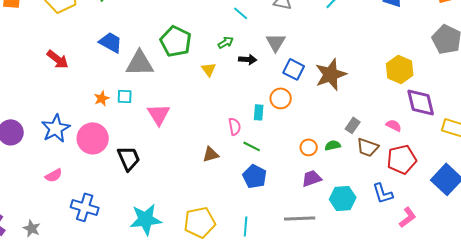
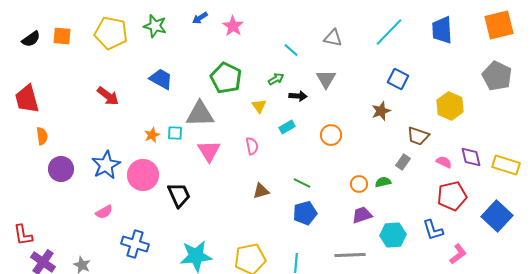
gray triangle: (140, 63) -> (200, 114), moved
blue square: (294, 69) -> (398, 79), moved
brown star: (331, 74) -> (381, 111), size x0.6
purple diamond: (421, 102) -> (471, 157), moved, size x0.7
cyan rectangle: (259, 112) -> (287, 127), moved, turned 56
pink semicircle: (235, 126) -> (252, 146), moved
brown trapezoid: (368, 147) -> (418, 136), moved
blue pentagon: (255, 176) -> (305, 213), turned 30

